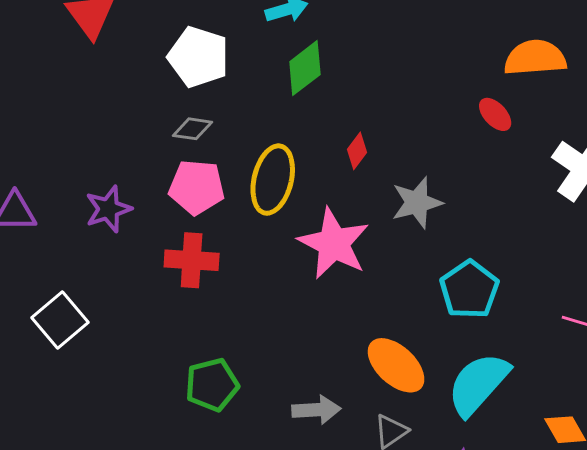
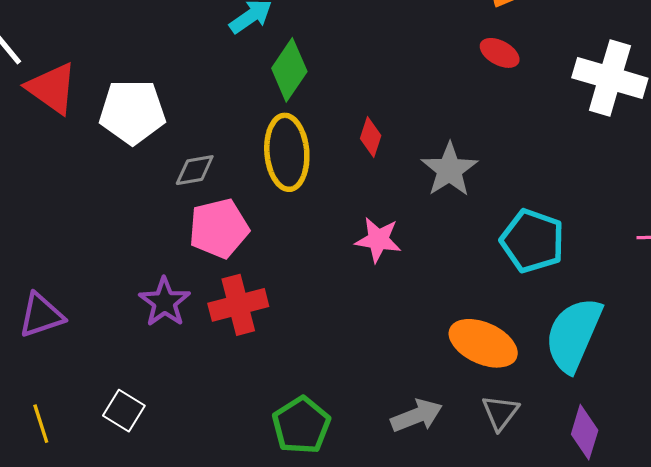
white pentagon: (198, 57) -> (132, 112), moved
yellow ellipse: (273, 180) -> (287, 152), moved
purple star: (108, 209) -> (165, 302), moved
pink star: (334, 243) -> (378, 240), size x0.6
white square: (60, 320) -> (124, 411), size x0.7

